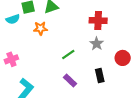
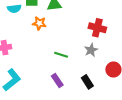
green line: (68, 55) -> (61, 55), turned 40
black rectangle: (100, 76) -> (87, 82), turned -32

